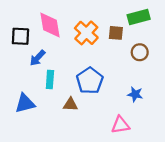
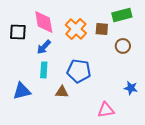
blue arrow: (37, 58) -> (44, 47), moved
blue pentagon: (90, 81) -> (79, 71), turned -30
blue star: (135, 94) -> (131, 88), moved

